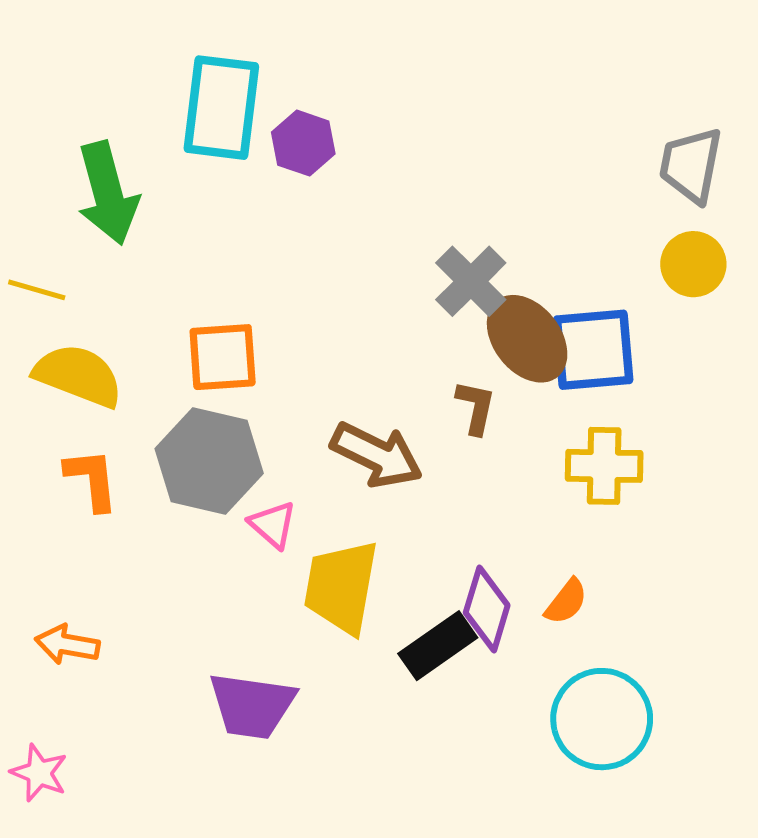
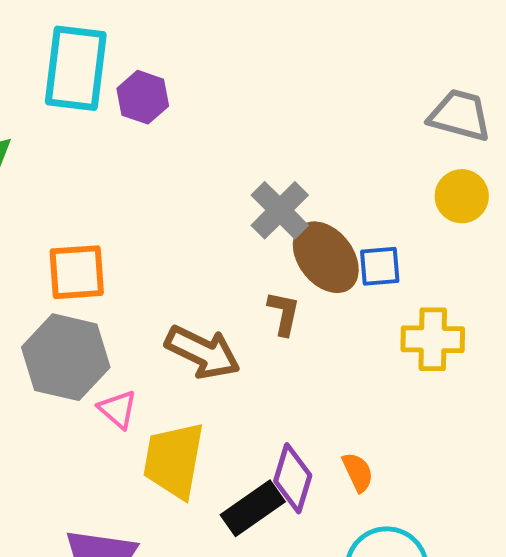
gray trapezoid: (691, 165) -> (460, 115), turned 94
blue square: (593, 350) -> (380, 266), size x0.6
yellow cross: (604, 466) -> (433, 339), moved
orange semicircle: (566, 602) -> (358, 472), turned -63

